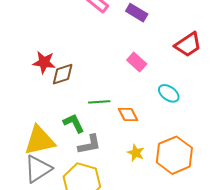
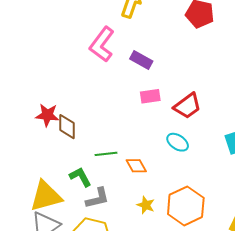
red trapezoid: (188, 45) -> (187, 106), moved
pink rectangle: (137, 62) -> (150, 96), moved, turned -48
brown diamond: (63, 74) -> (67, 127), turned -70

